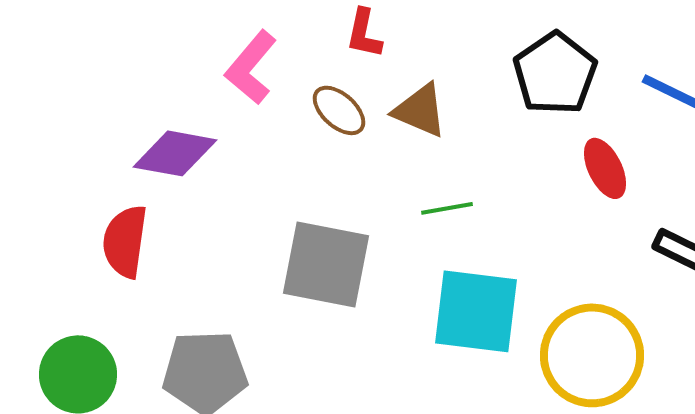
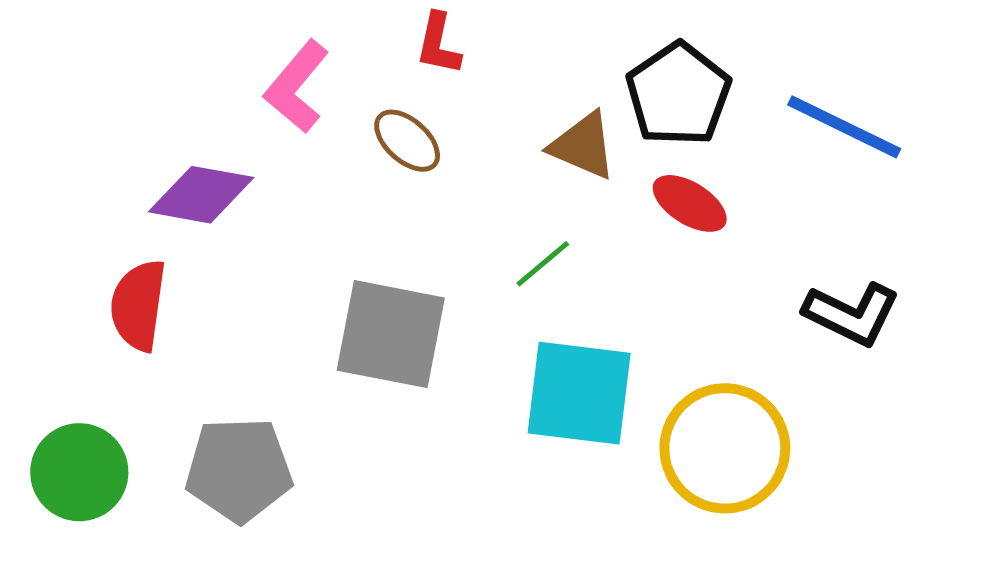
brown triangle: (420, 110) -> (583, 146), moved
red ellipse: (605, 168) -> (690, 203), moved, turned -32
green line: (447, 208) -> (543, 264), turned -30

